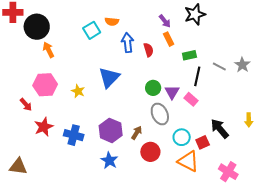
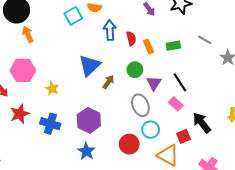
orange rectangle: (169, 39) -> (148, 47), moved
gray line: (219, 67) -> (205, 40), moved
black line: (197, 76) -> (180, 82), moved, turned -48
green circle: (153, 88) -> (135, 70), moved
yellow star: (78, 91) -> (52, 88), moved
pink rectangle: (191, 99) -> (176, 104), moved
brown arrow: (137, 133) -> (108, 82), moved
cyan circle: (182, 137) -> (151, 130), moved

